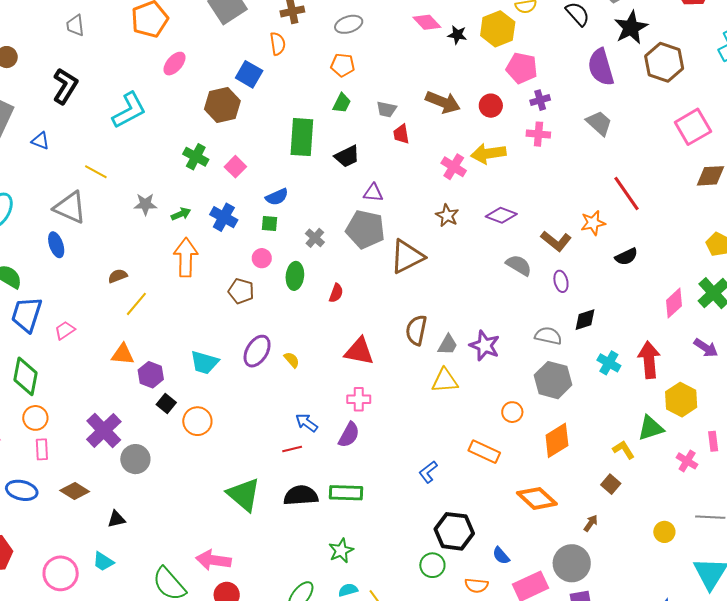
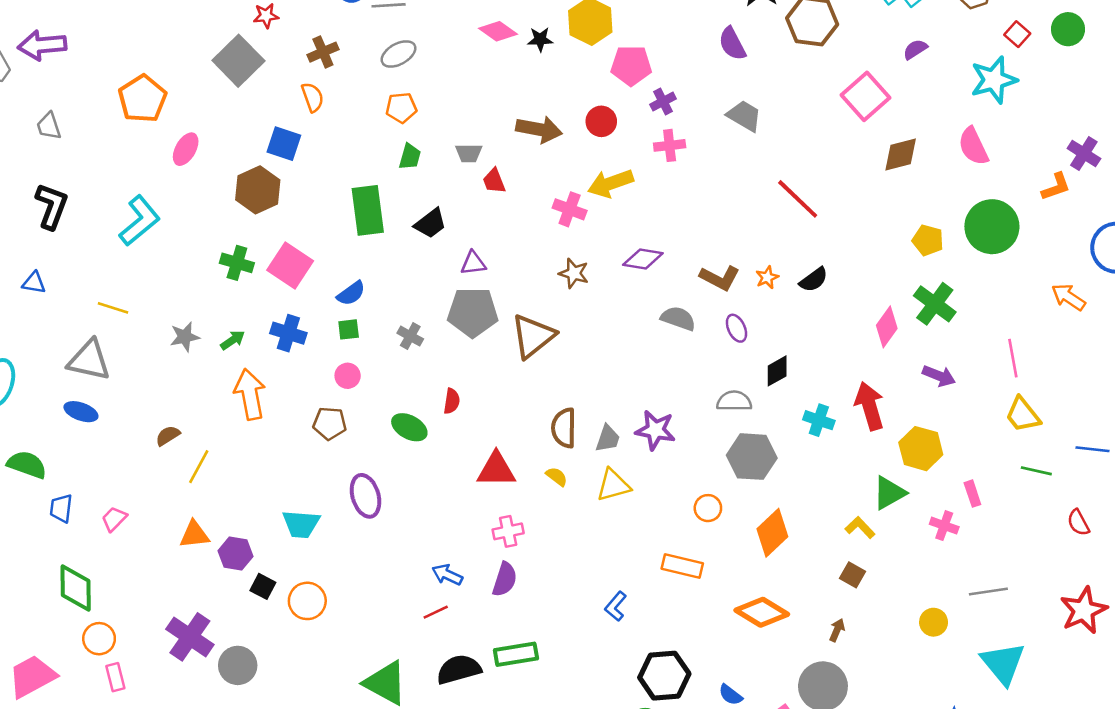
purple semicircle: (601, 67) -> (732, 44), size x0.7
pink square: (235, 167) -> (290, 266), size x1.6
orange star: (593, 223) -> (767, 277), moved, size x0.7
blue ellipse: (56, 245) -> (81, 412), turned -40
green ellipse: (295, 276) -> (409, 427), moved, turned -56
blue trapezoid: (27, 314) -> (61, 508), size x0.6
purple ellipse: (257, 351) -> (365, 496), turned -36
yellow semicircle: (292, 360) -> (557, 477), moved

